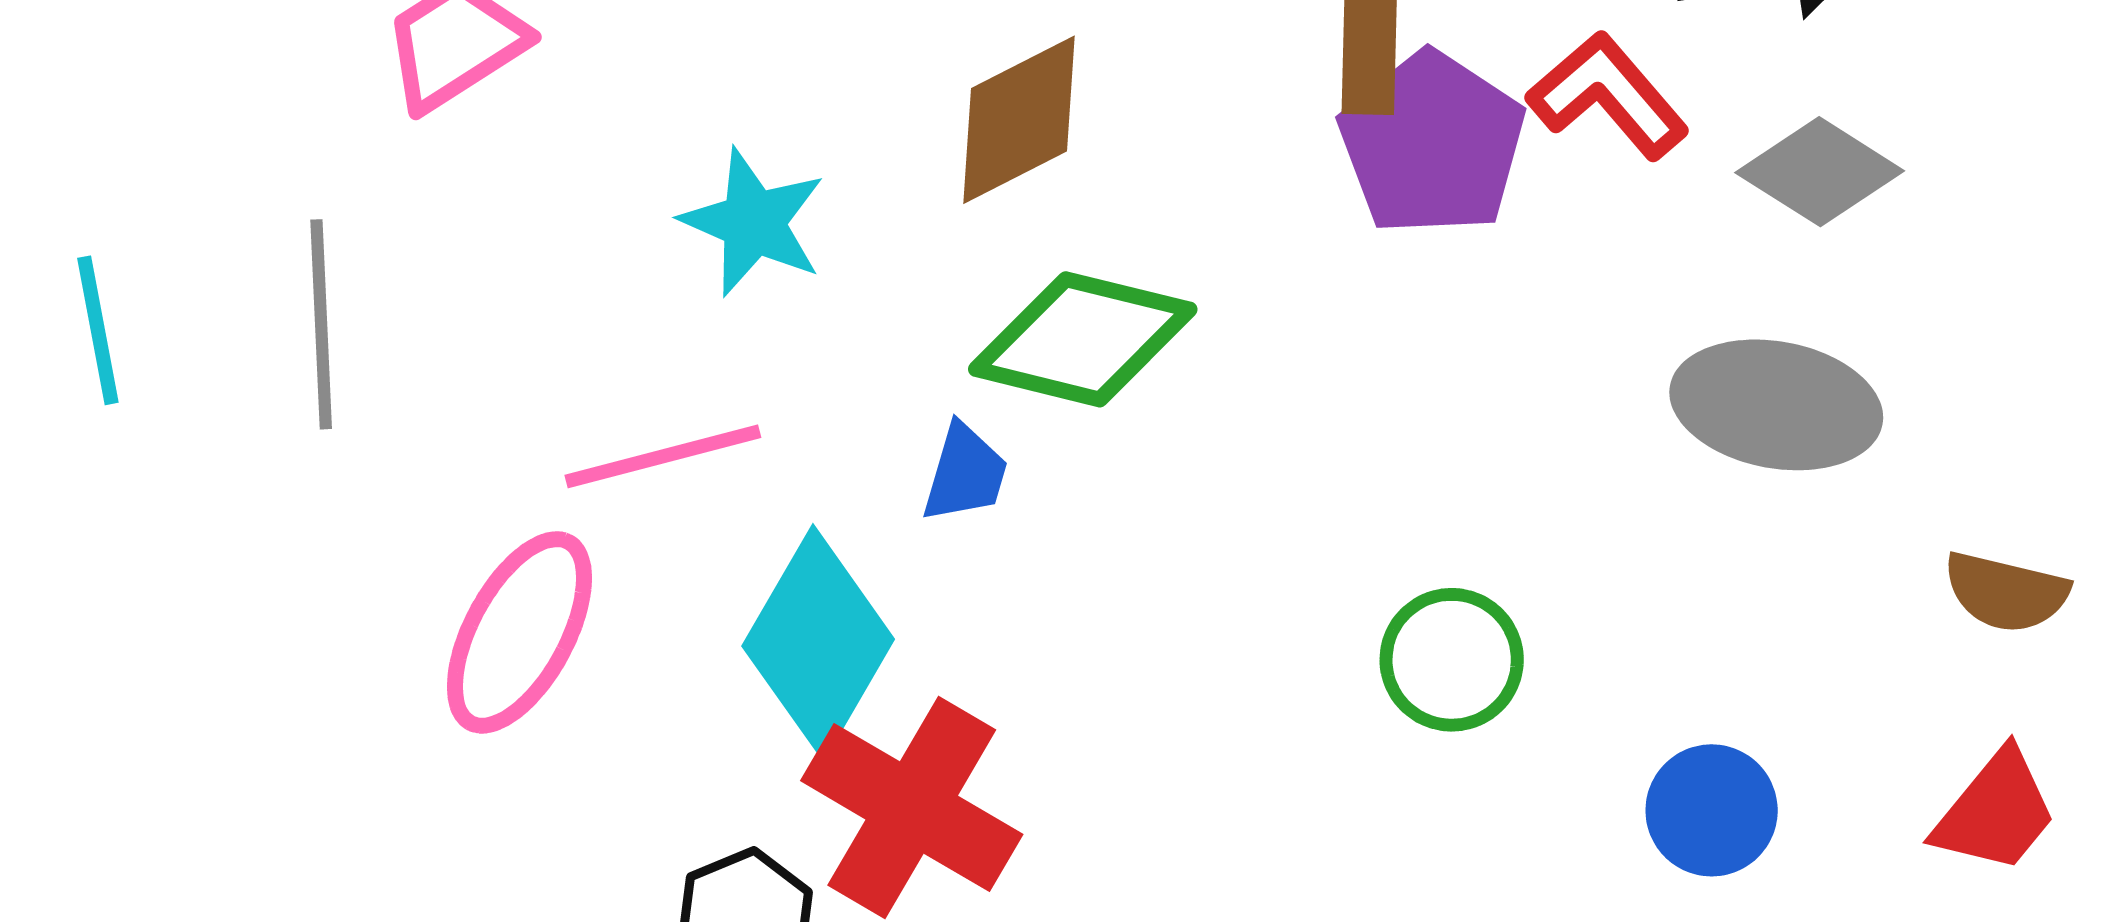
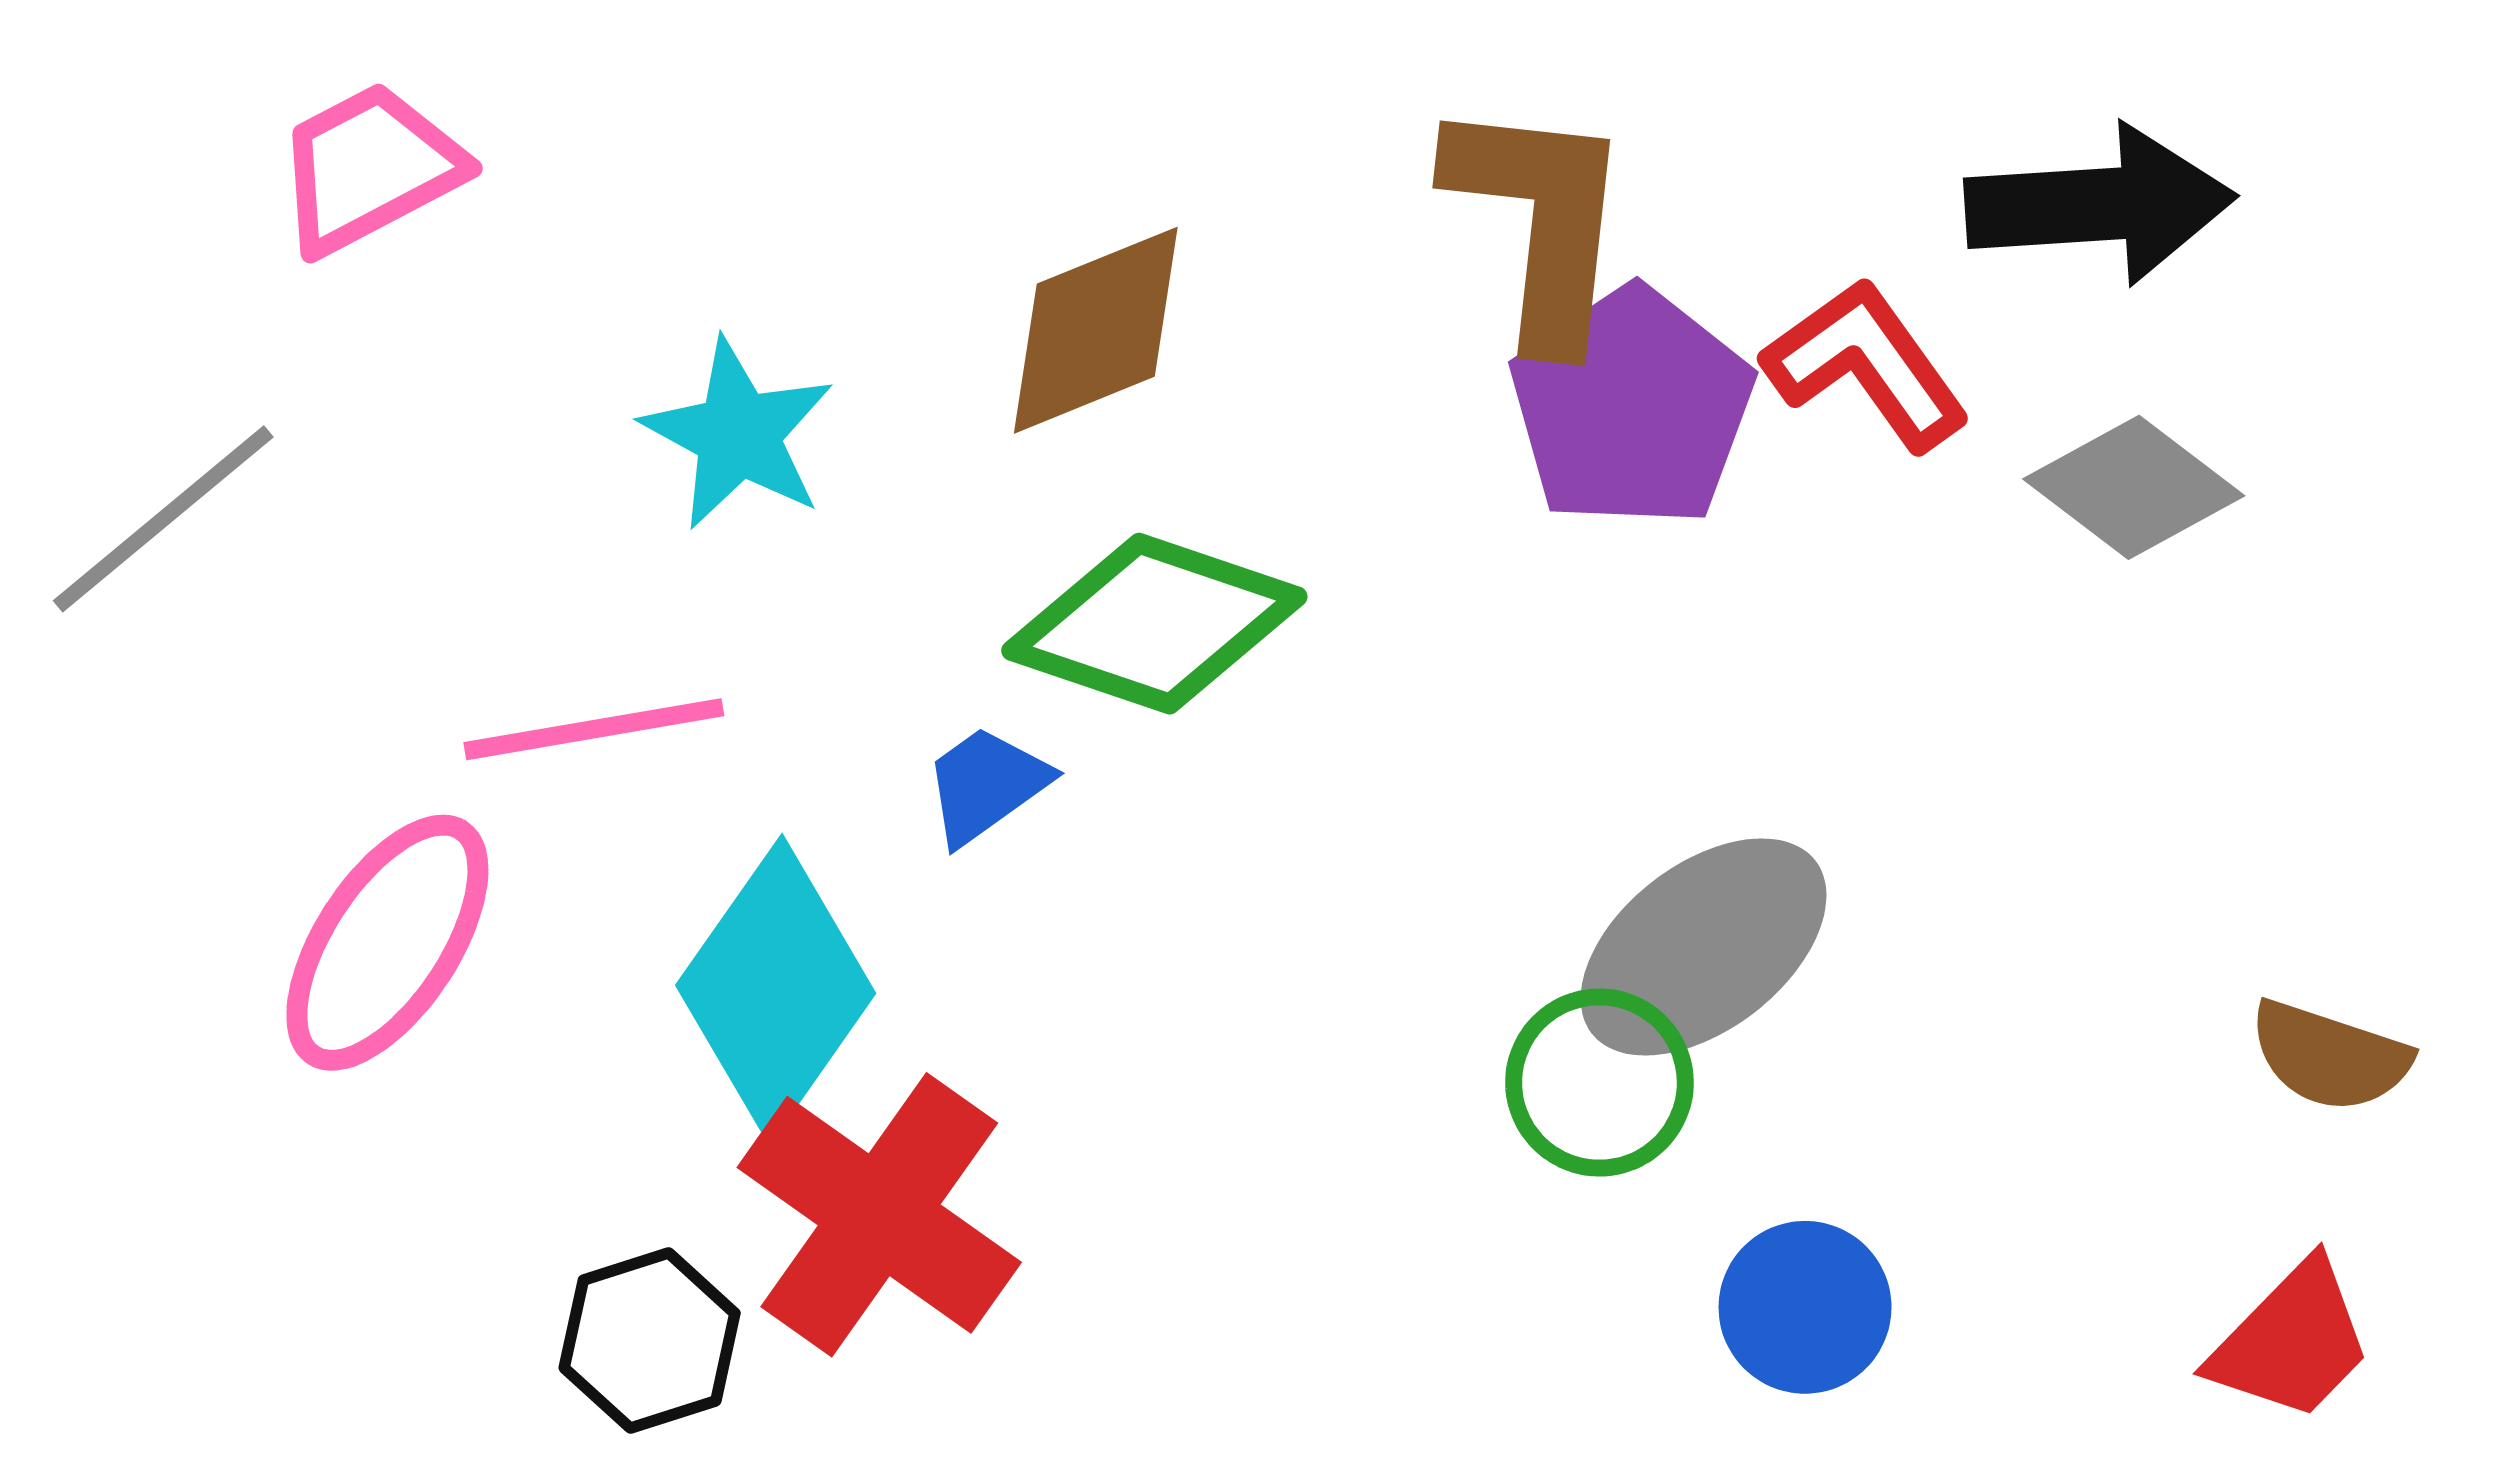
gray line: (321, 324) -> (163, 519), turned 48
gray ellipse: (1776, 405) -> (1704, 947), moved, turned -53
blue trapezoid: (965, 473) -> (986, 785), turned -147
blue circle: (1712, 810) -> (1805, 1307), moved

